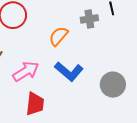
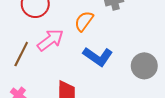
pink arrow: (26, 71) -> (50, 40), moved

